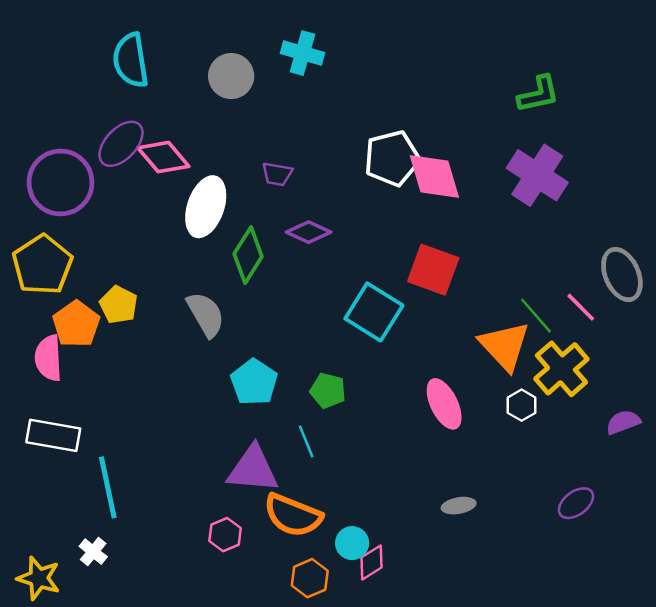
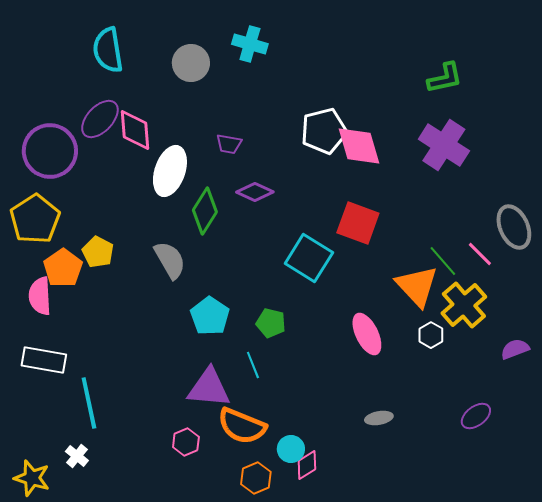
pink diamond: (163, 157) -> (135, 130), turned 36

